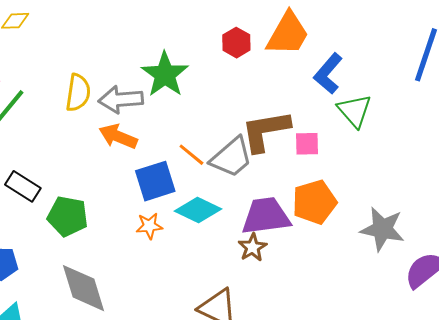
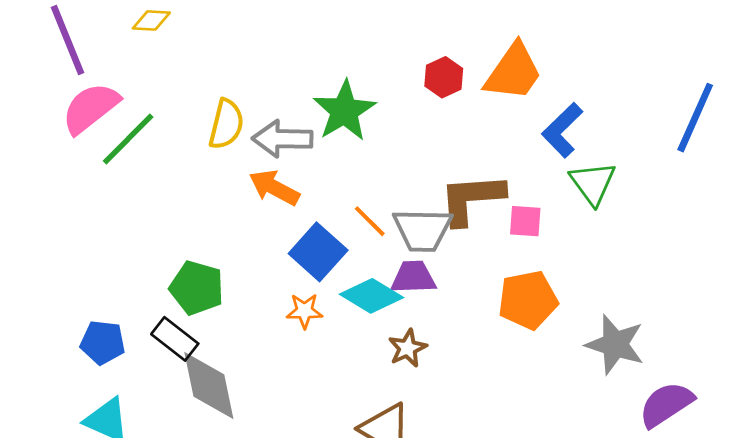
gray trapezoid: (231, 157) -> (423, 230), turned 36
blue square: (155, 181) -> (318, 252), turned -36
black rectangle: (23, 186) -> (175, 339), moved
purple trapezoid: (266, 216) -> (413, 277), moved, size x0.7
brown star: (252, 247) -> (408, 348), moved

